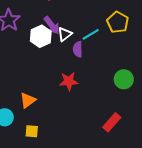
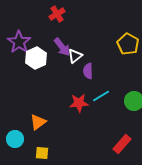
cyan line: (91, 34) -> (101, 96), moved
white hexagon: (41, 36) -> (36, 58), moved

